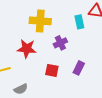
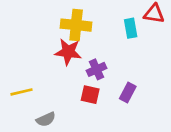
purple cross: (60, 43) -> (97, 69), moved
red star: (27, 49) -> (68, 52), moved

